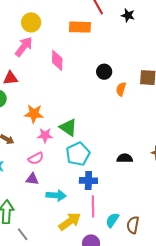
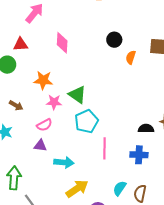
pink diamond: (57, 60) -> (62, 43), moved
black semicircle: (125, 158) -> (146, 129), moved
blue cross: (88, 181) -> (139, 155), moved
pink line: (93, 206) -> (105, 148), moved

